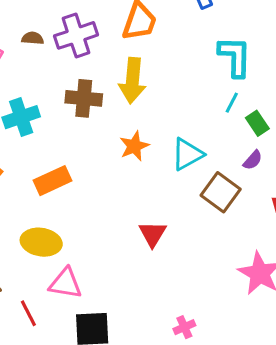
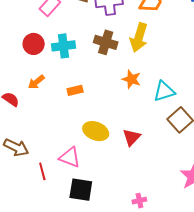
orange star: (134, 146) -> (131, 79), turned 30
orange rectangle: (52, 181) -> (75, 90), size x0.7
yellow ellipse: (41, 242) -> (96, 131), moved

